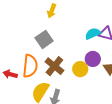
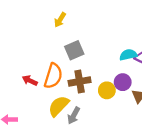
yellow arrow: (52, 11) -> (60, 20), moved
brown cross: (54, 66) -> (80, 81), turned 30

